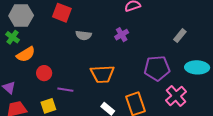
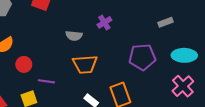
gray semicircle: (84, 35) -> (74, 36), moved
gray rectangle: (180, 36) -> (166, 22), turned 32
pink cross: (176, 96) -> (183, 86), moved

